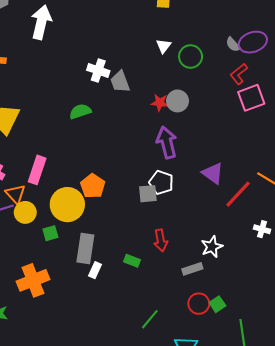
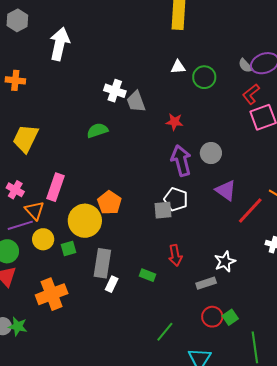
white triangle: (163, 46) -> (178, 67), turned 49
gray circle: (177, 101) -> (211, 153), moved
yellow circle: (25, 212) -> (43, 239), moved

